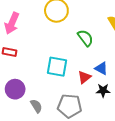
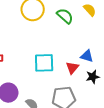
green semicircle: (85, 38) -> (65, 16), moved

